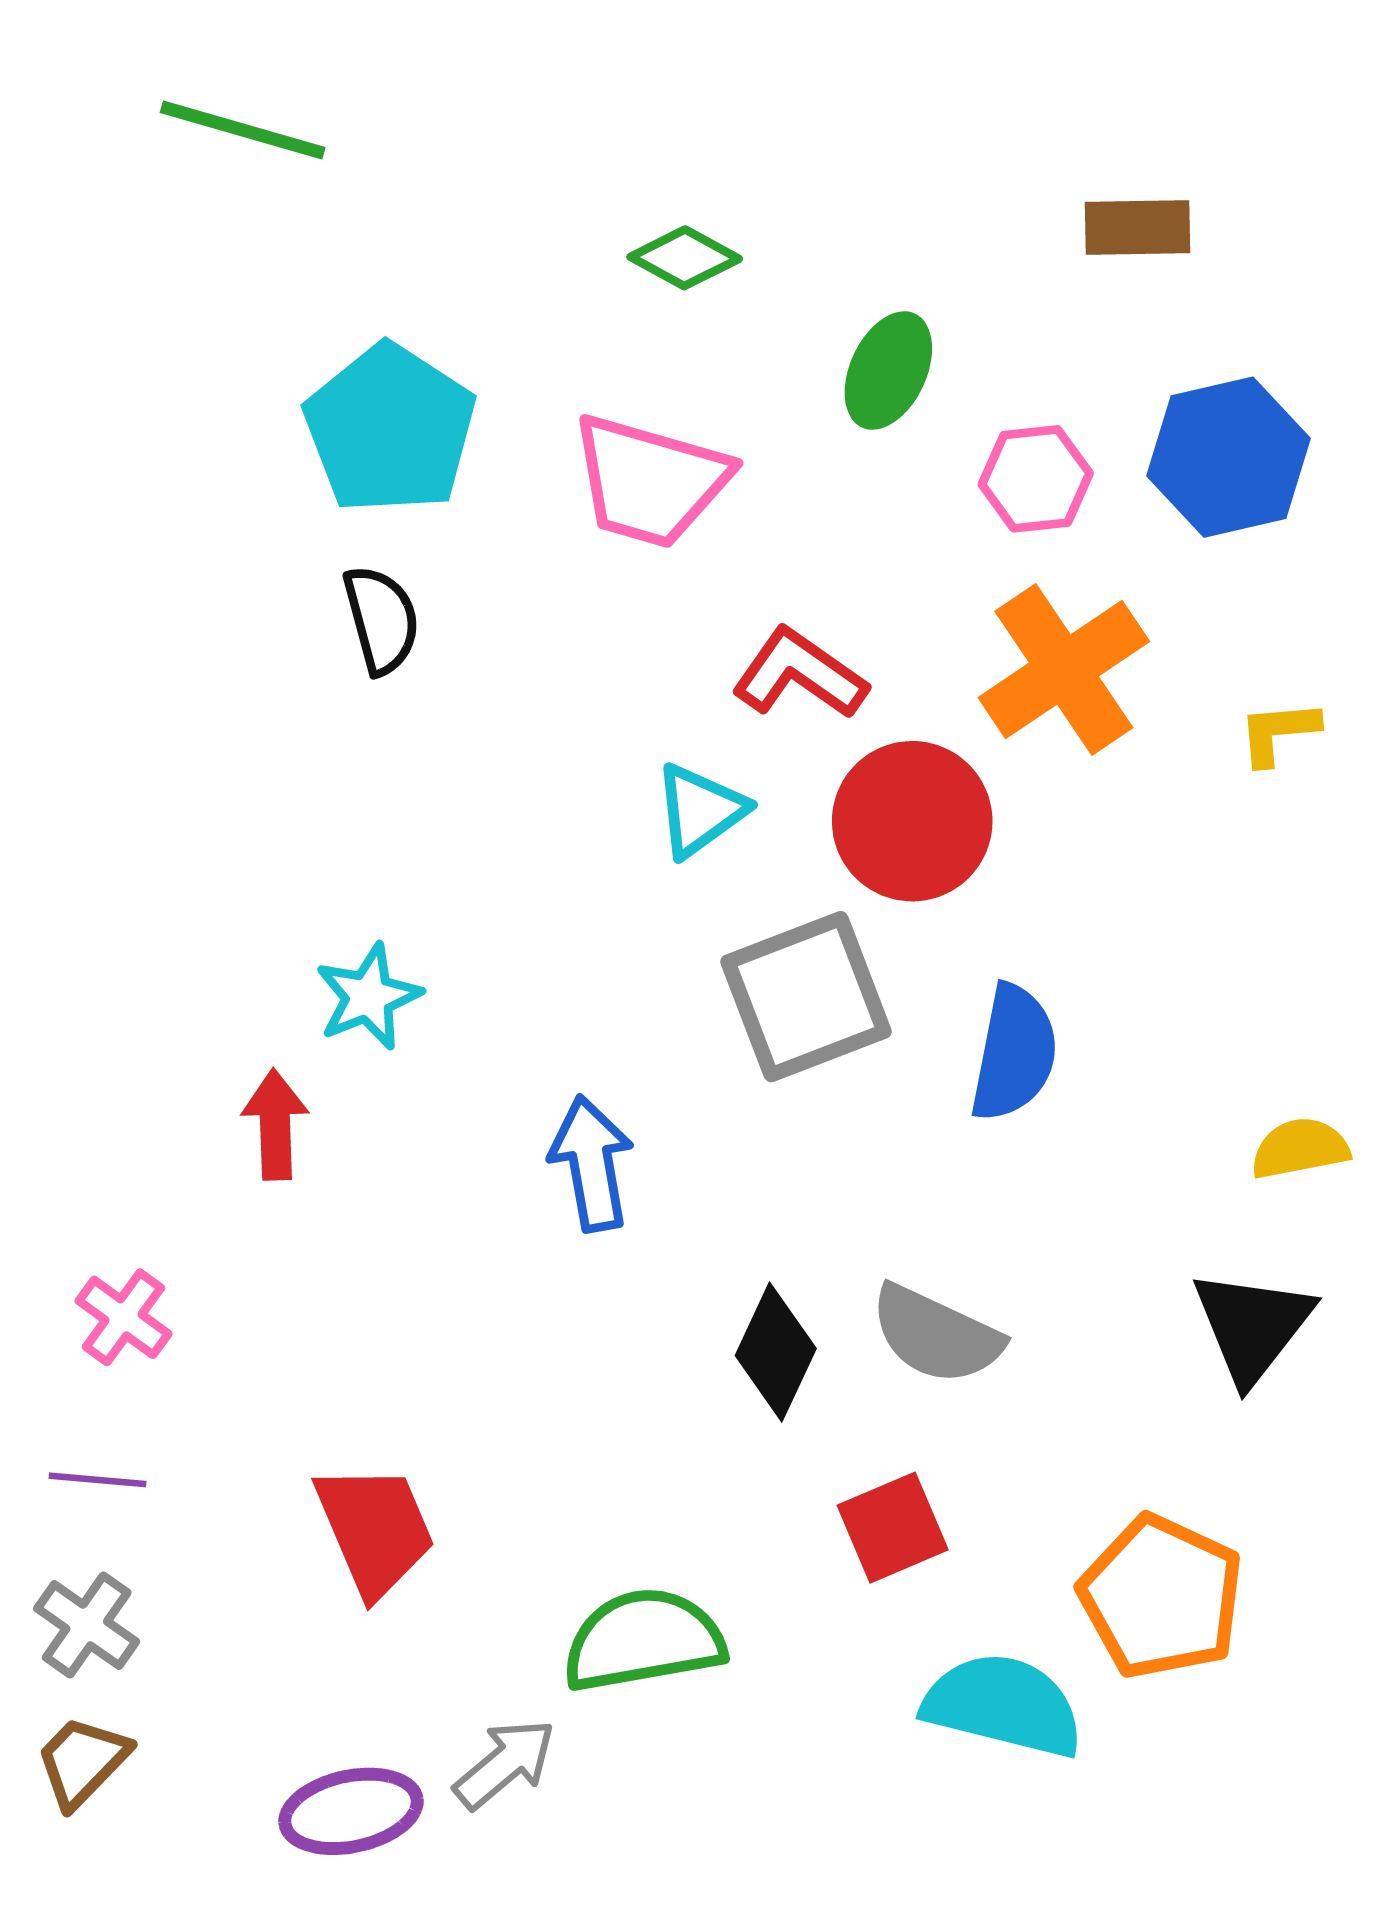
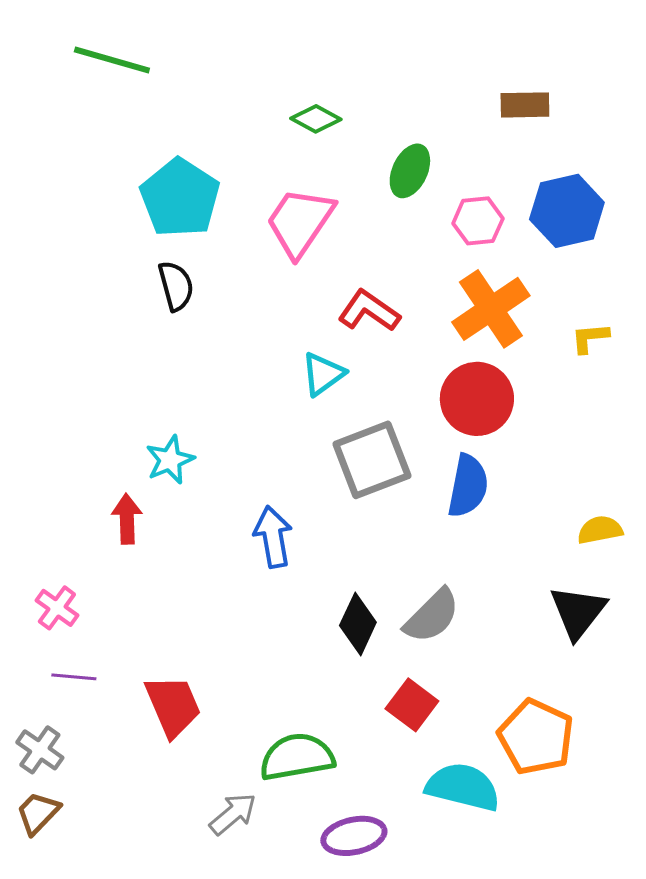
pink trapezoid: (650, 481) -> (300, 222), turned 108
red circle: (912, 821) -> (477, 399), moved
gray semicircle: (936, 1335) -> (432, 616), turned -70
purple line: (98, 1480) -> (74, 677), moved
red square: (893, 1528) -> (412, 705), turned -30
purple ellipse: (351, 1811) -> (354, 836), moved

